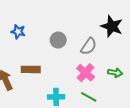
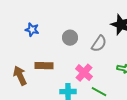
pink cross: (86, 73) -> (84, 73), moved

